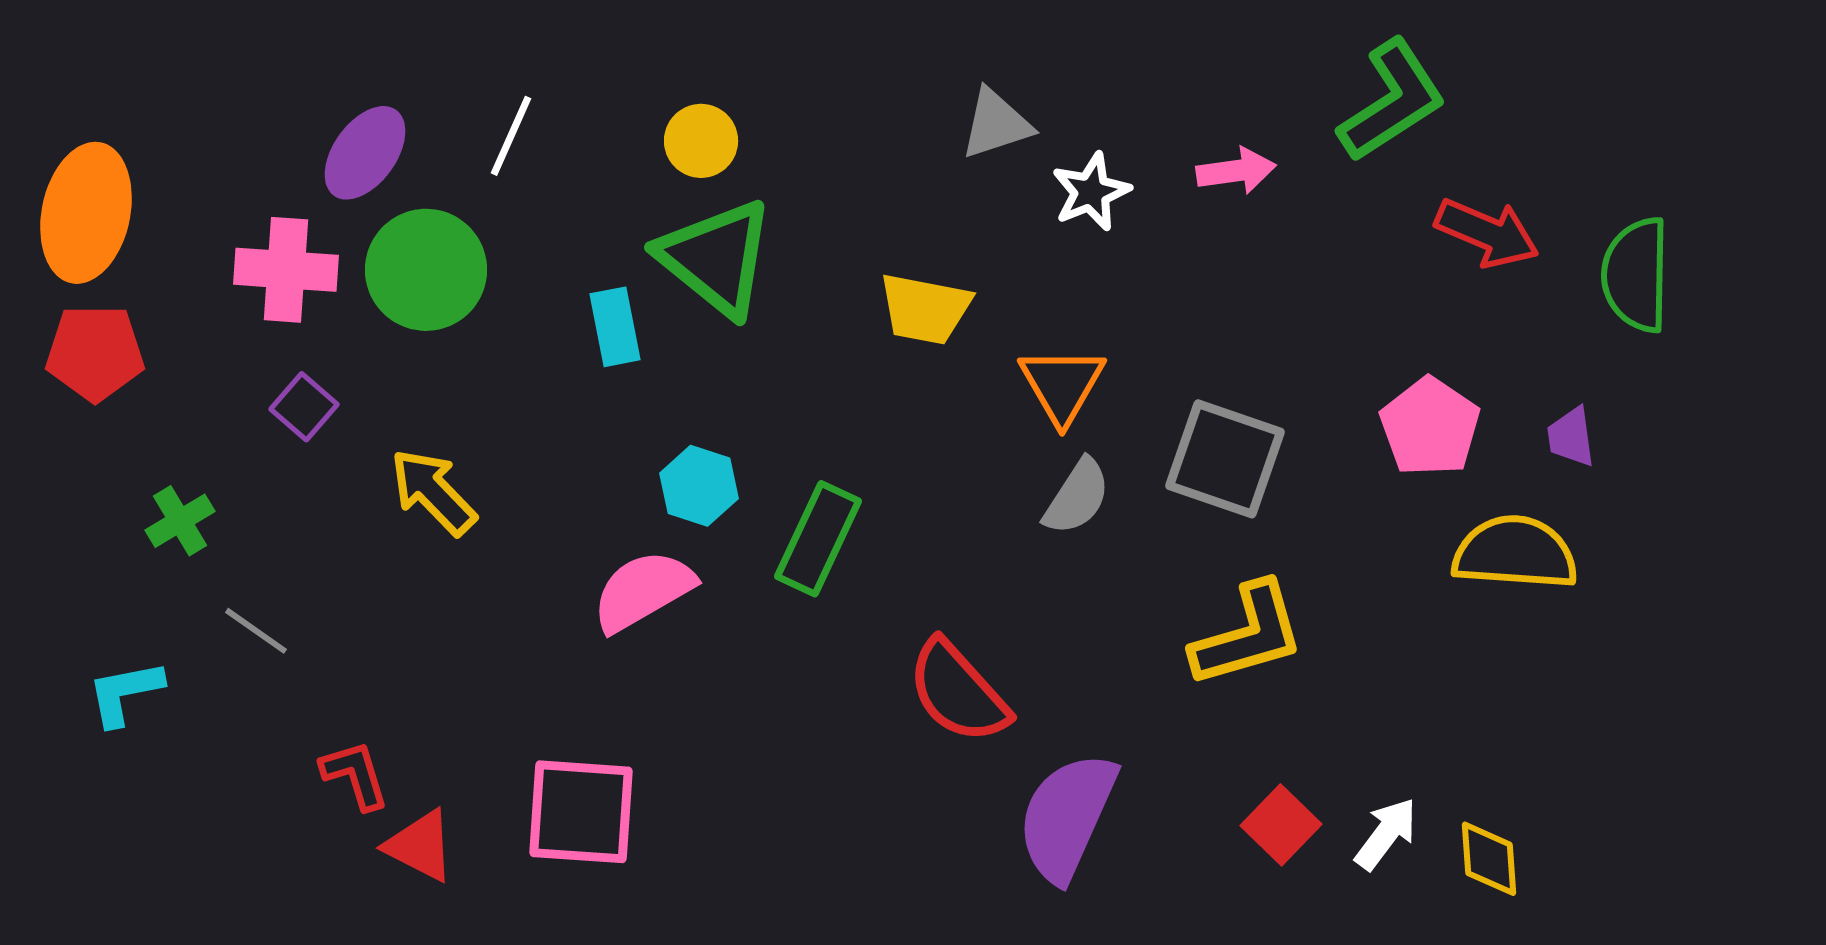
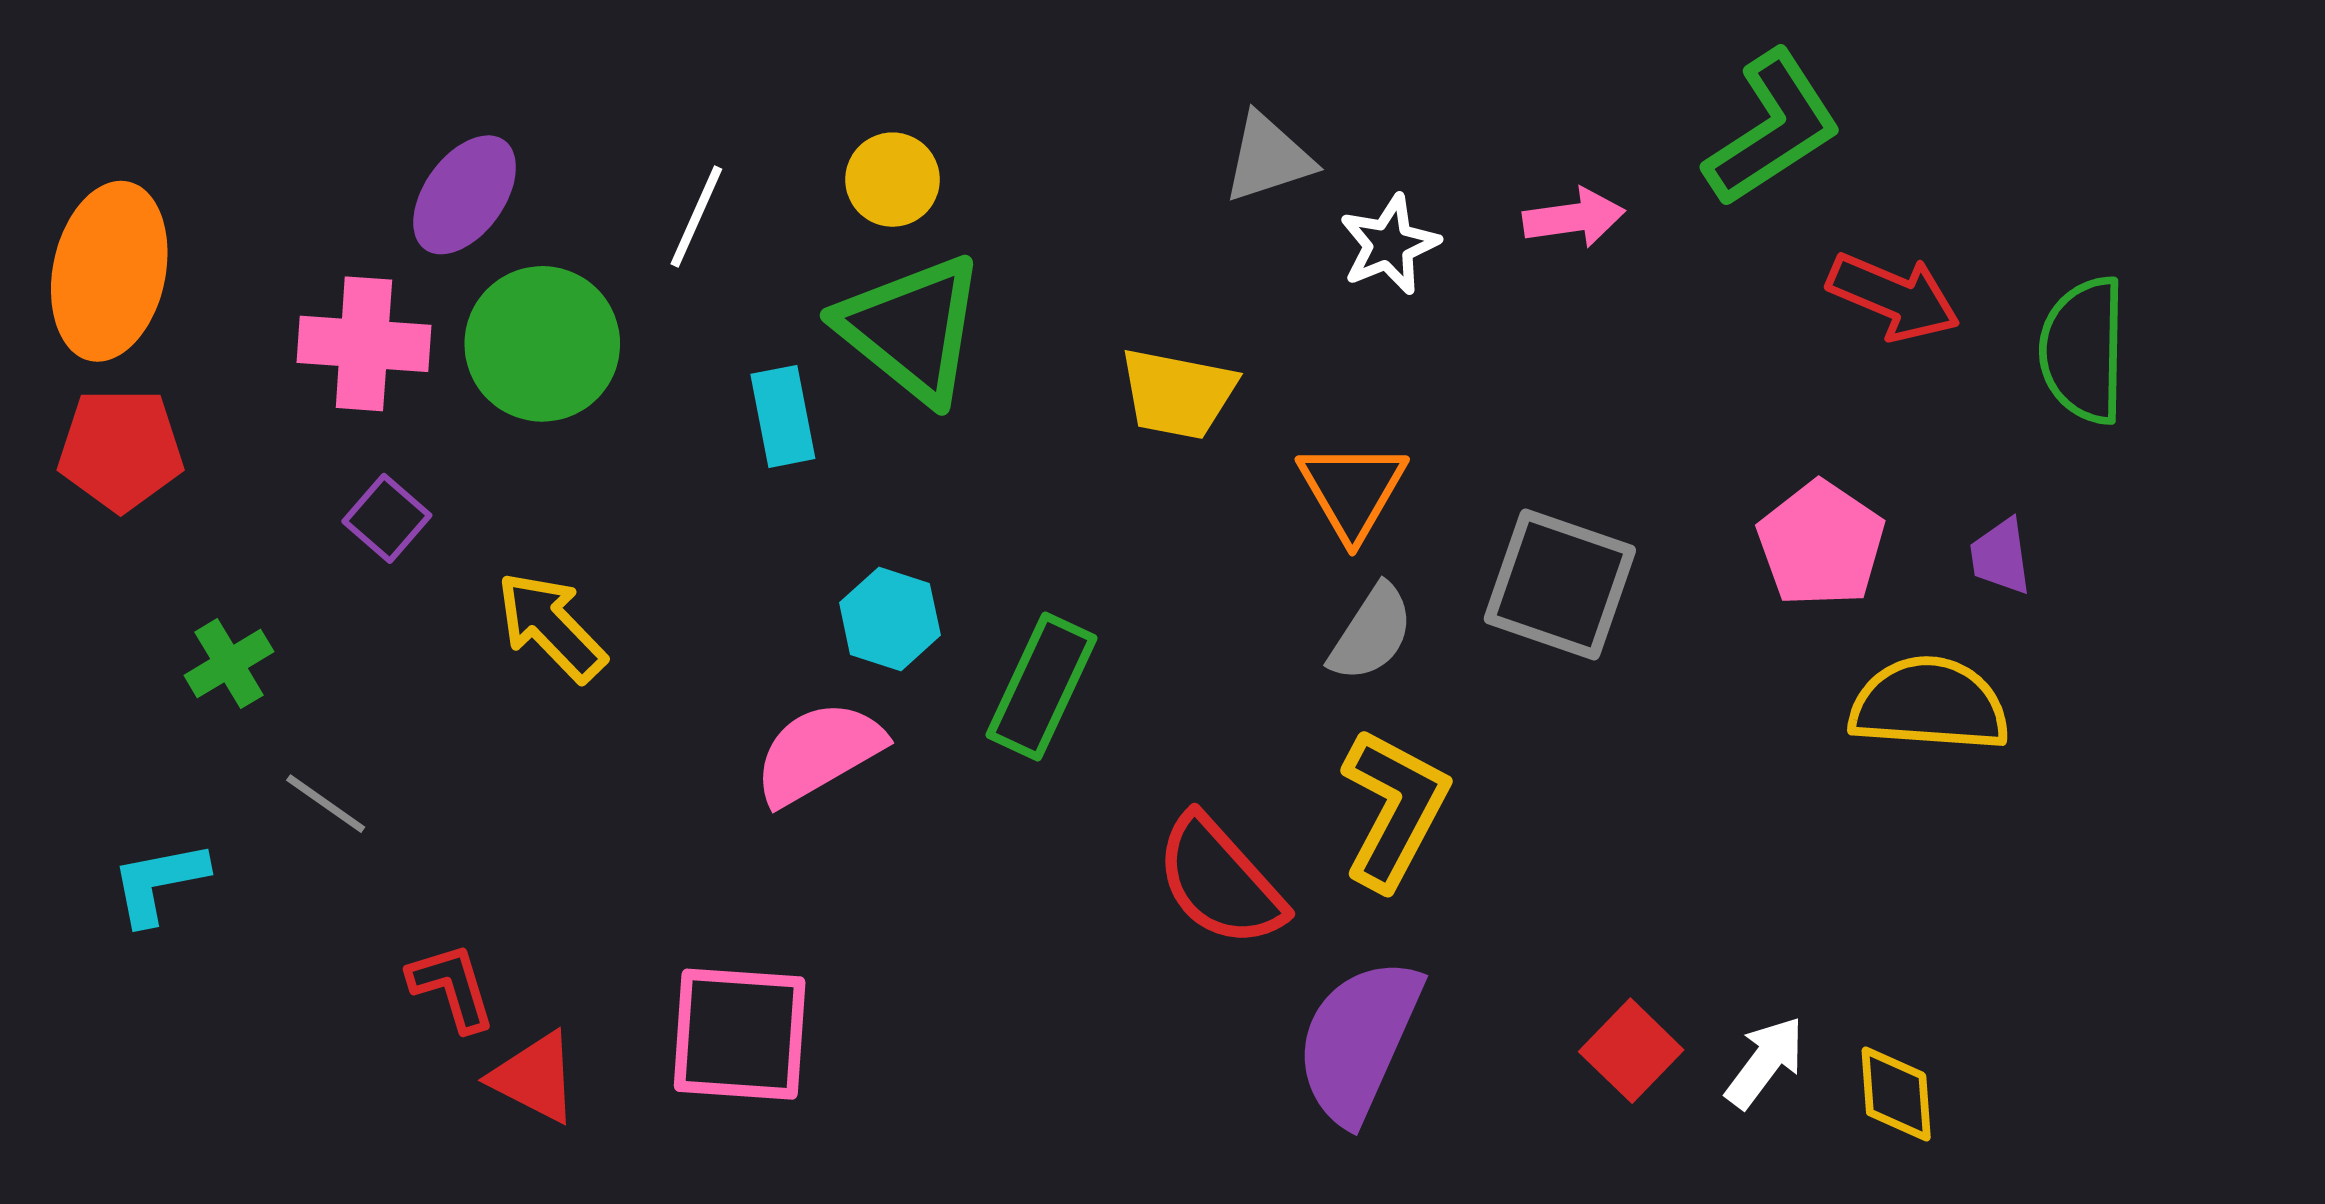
white line: (511, 136) -> (696, 217), moved
yellow L-shape: (1248, 635) -> (1394, 809), moved, turned -46

